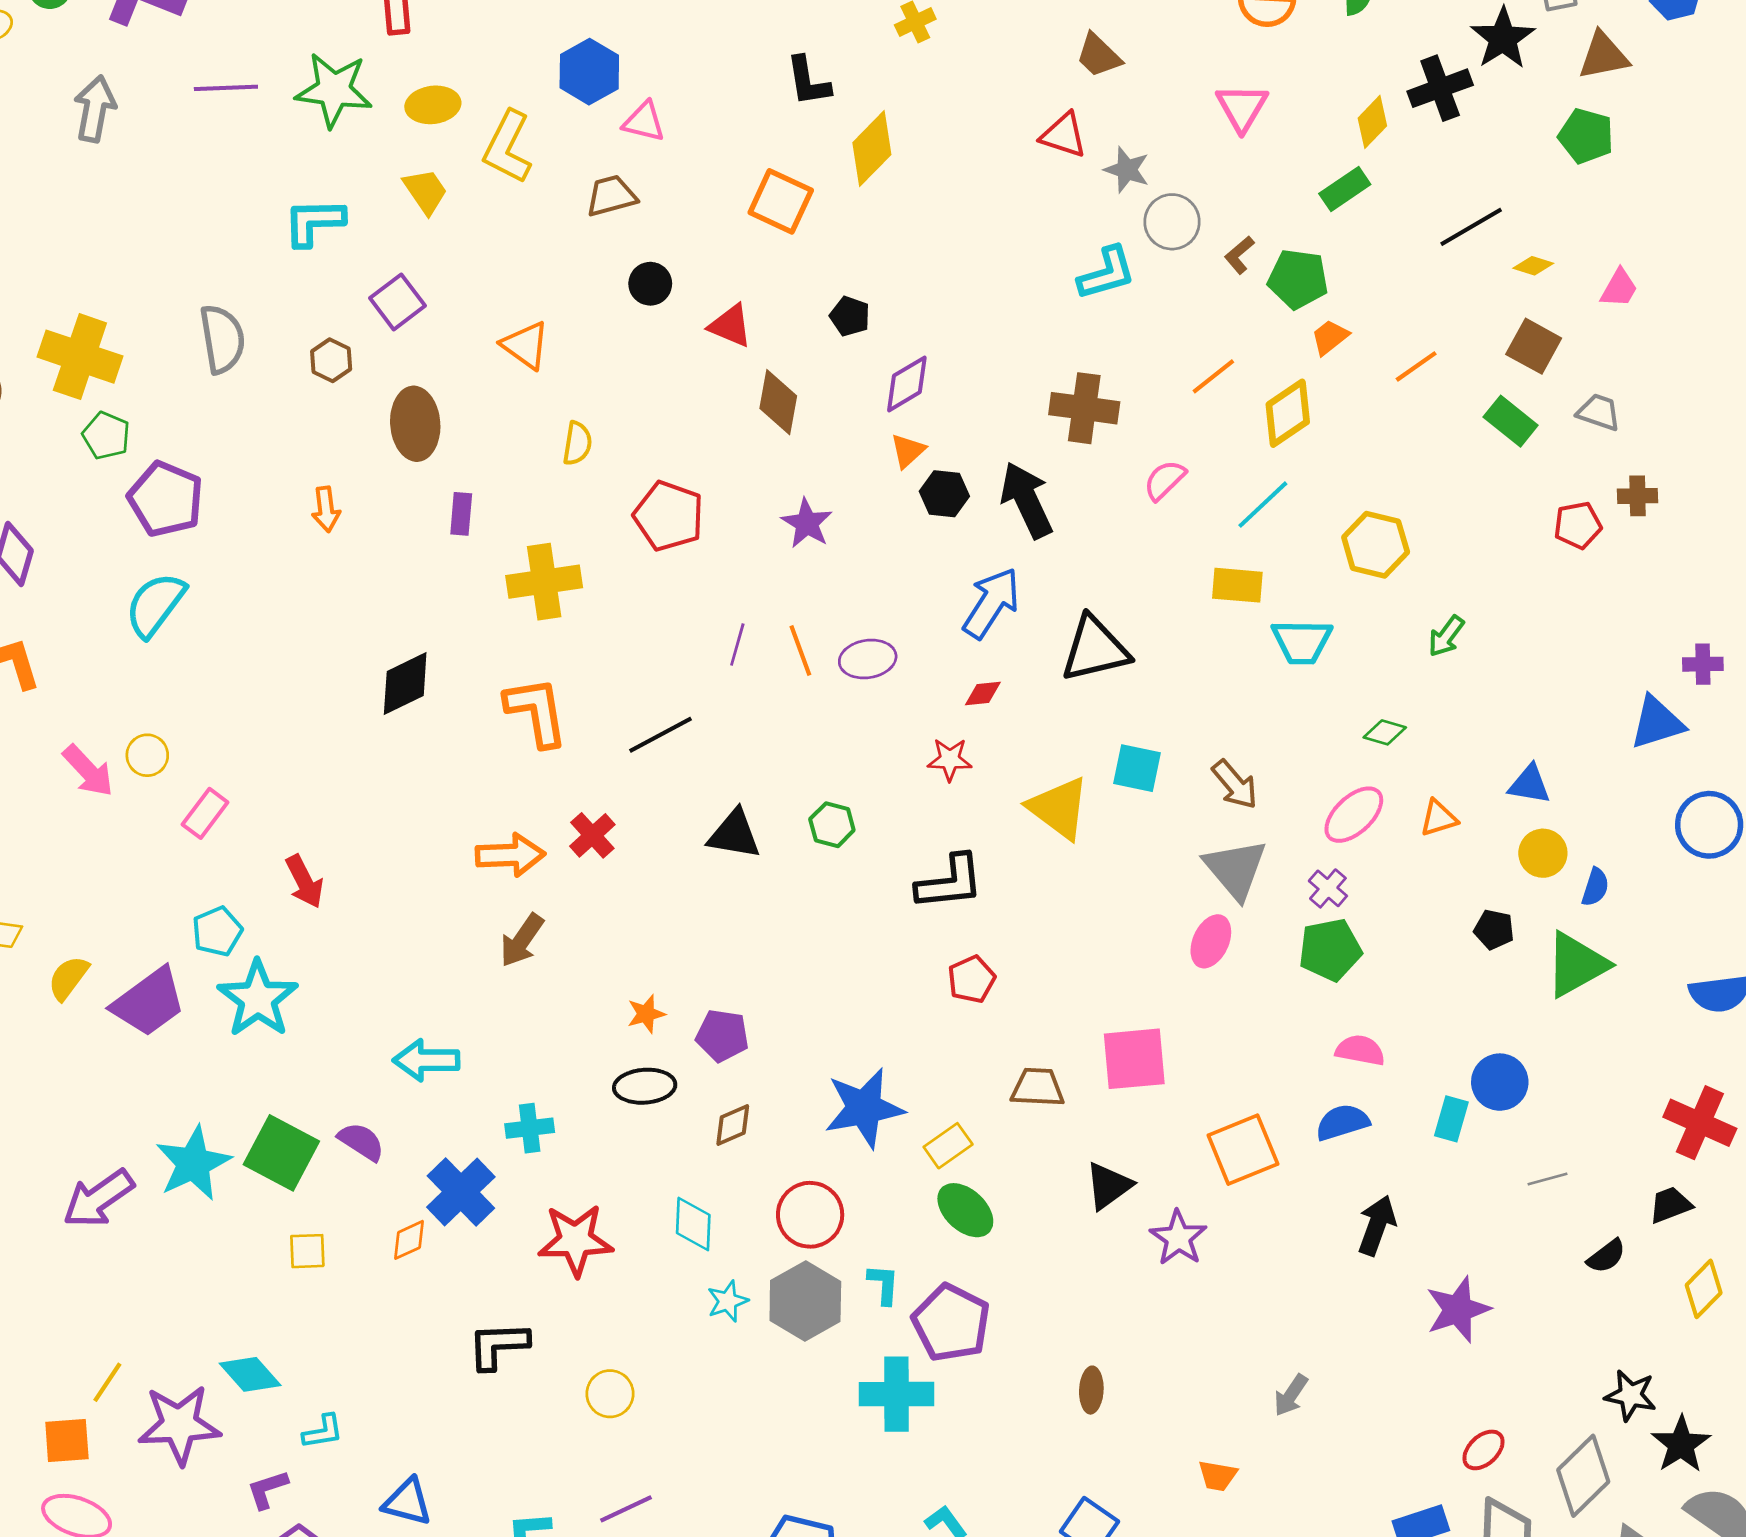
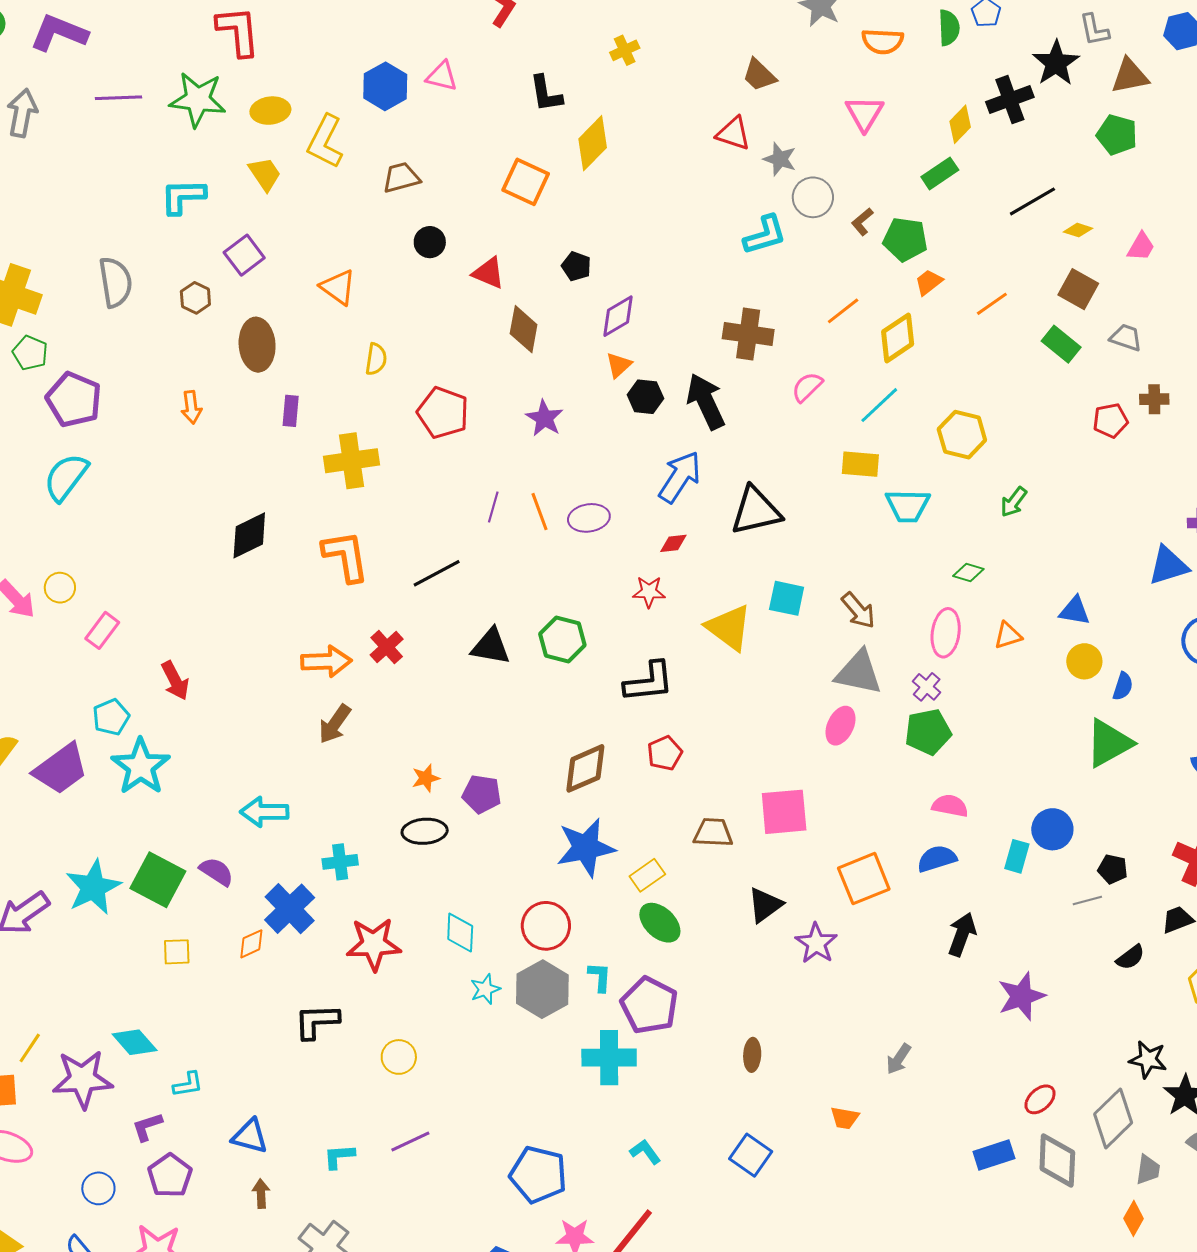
pink triangle: (644, 122) -> (442, 76), moved
pink ellipse: (1354, 815) -> (946, 633), turned -39
green hexagon: (832, 825) -> (562, 640), size x1.4
gray triangle: (1235, 869) -> (859, 673), turned -38
black pentagon: (1494, 930) -> (1113, 869), moved
brown diamond: (733, 1125) -> (585, 768), moved, size x1.6

